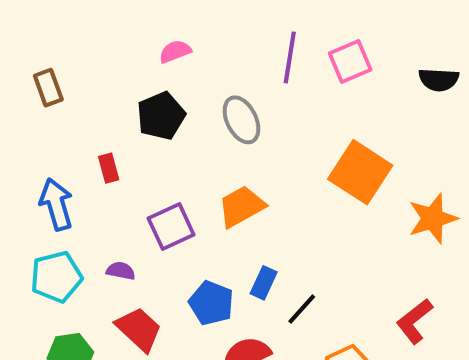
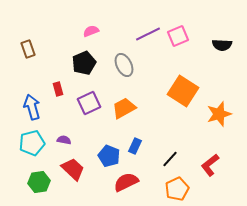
purple line: (290, 57) -> (148, 34), turned 55
purple square: (171, 227) -> (89, 103), moved
black line: (302, 309) -> (170, 159), moved

